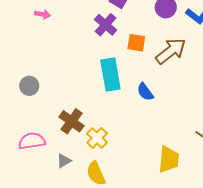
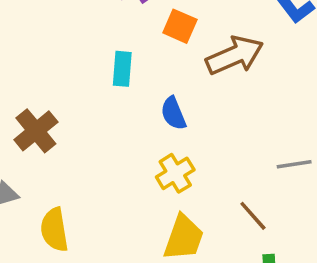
cyan rectangle: (110, 75) -> (122, 69), size x0.6
yellow cross: (97, 138) -> (175, 173), moved

